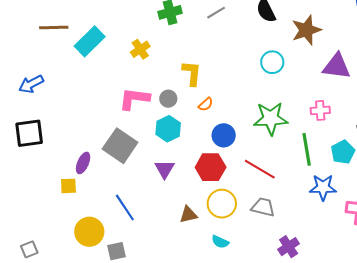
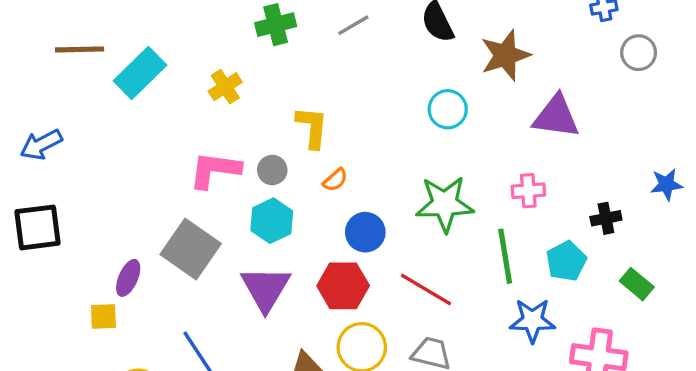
purple triangle: (165, 169) -> (266, 289), size x1.5

